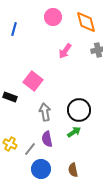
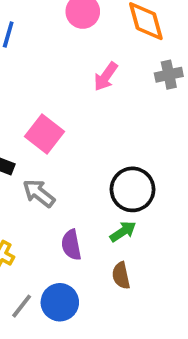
gray arrow: (45, 112) -> (39, 193), moved, turned -42
gray line: (30, 149) -> (22, 306), moved
brown semicircle: (73, 170) -> (121, 275), moved

